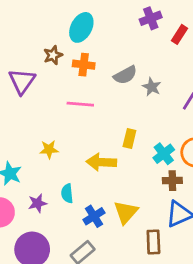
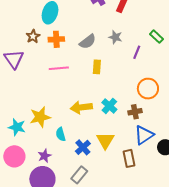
gray star: (152, 87) -> (115, 37), moved
yellow rectangle: (129, 138) -> (97, 67), moved
yellow star: (49, 149) -> (40, 117), moved, size x1.5
cyan cross: (164, 154) -> (109, 106), moved
purple star: (37, 203) -> (44, 156), moved

